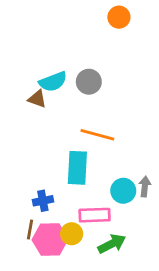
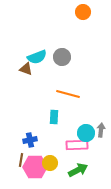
cyan rectangle: (77, 168) -> (54, 117), size x0.6
pink rectangle: (95, 215) -> (77, 145), moved

